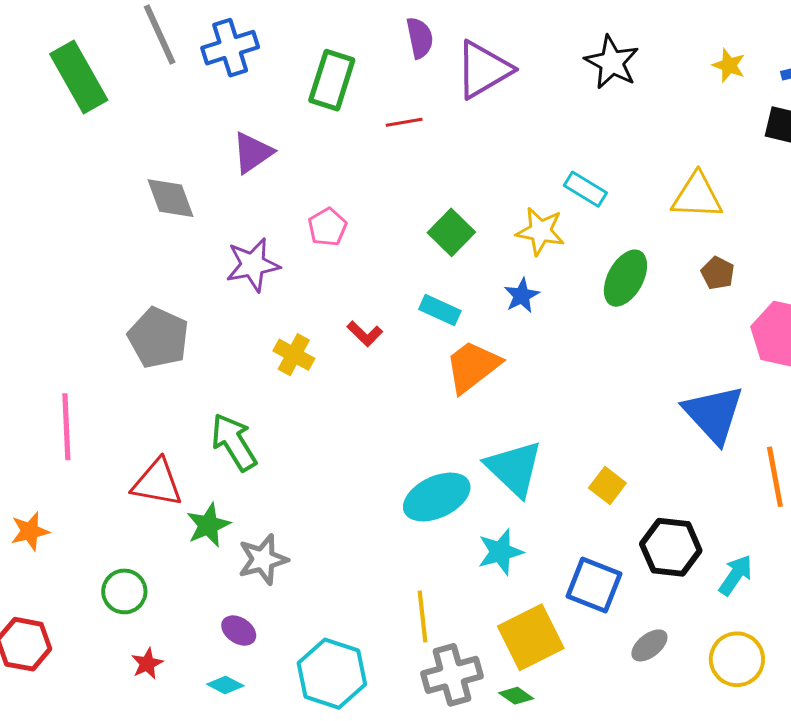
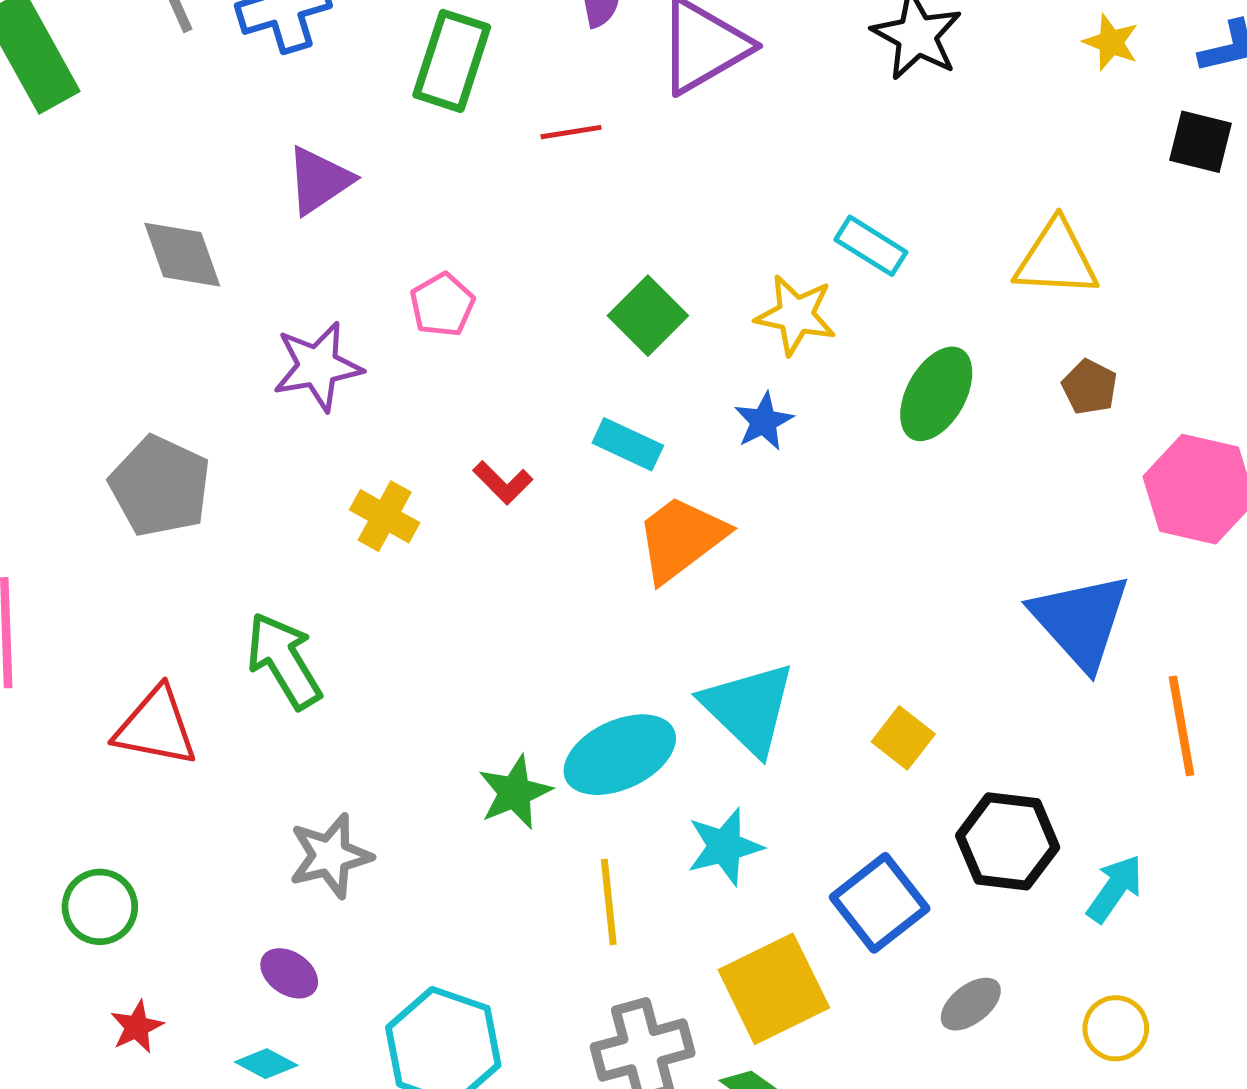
green star: (208, 525) -> (515, 792), moved
blue square: (594, 585) -> (880, 903), turned 30
yellow line: (423, 617) -> (609, 902), moved
yellow circle: (737, 659) -> (1116, 1028), size x0.7

